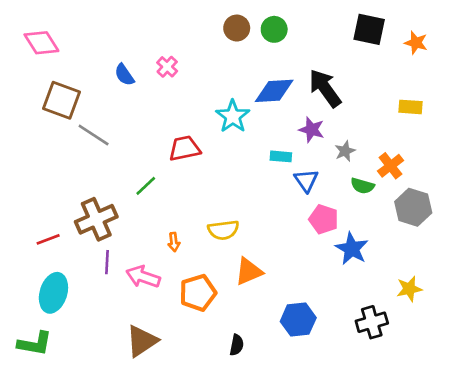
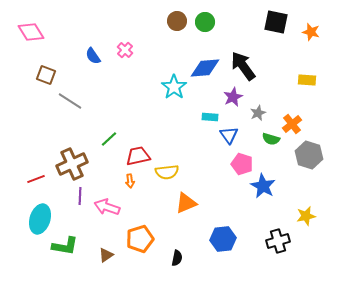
brown square: (61, 100) -> (46, 75), size x0.7
purple star: (312, 130) -> (233, 97), turned 30
red trapezoid: (185, 148) -> (138, 156), moved
orange pentagon: (198, 293) -> (140, 239), moved
brown triangle: (142, 341) -> (106, 255), size x0.6
green L-shape: (35, 344) -> (65, 246), moved

